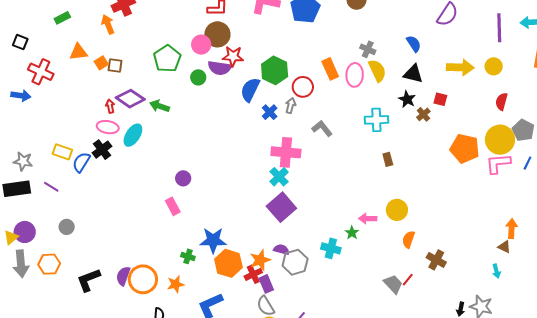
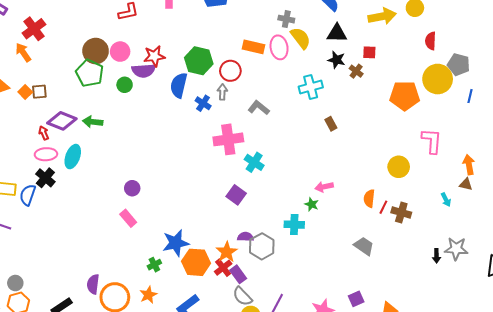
brown circle: (217, 34) -> (96, 51), moved
orange rectangle: (330, 69) -> (253, 47), turned -40
pink L-shape: (498, 164) -> (432, 141), moved, turned 112
cyan cross: (279, 177) -> (254, 162), moved
purple square: (281, 207) -> (236, 195), size x0.7
yellow circle: (397, 210) -> (399, 167), moved
gray circle: (67, 227) -> (15, 283), moved
green cross: (188, 256) -> (154, 265), turned -32
cyan arrow: (496, 271) -> (446, 200), moved
purple semicircle: (123, 276) -> (93, 284), moved
red line: (408, 280) -> (383, 207), moved

